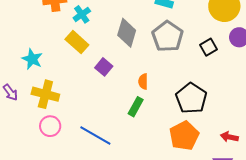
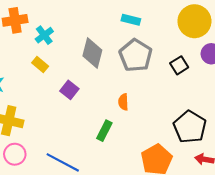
yellow rectangle: (77, 42) -> (40, 64), size x0.7
orange semicircle: (143, 81) -> (123, 102), moved
black pentagon: (191, 98) -> (190, 127), moved

